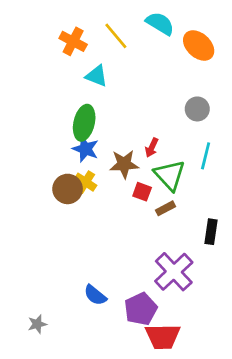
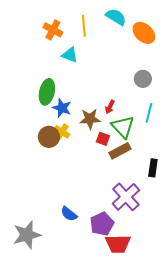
yellow line: (116, 36) -> (84, 26), turned 35
green ellipse: (84, 123) -> (47, 92), moved
brown rectangle: (166, 208) -> (120, 151), size x1.5
gray star: (37, 324) -> (27, 235), size x2.0

